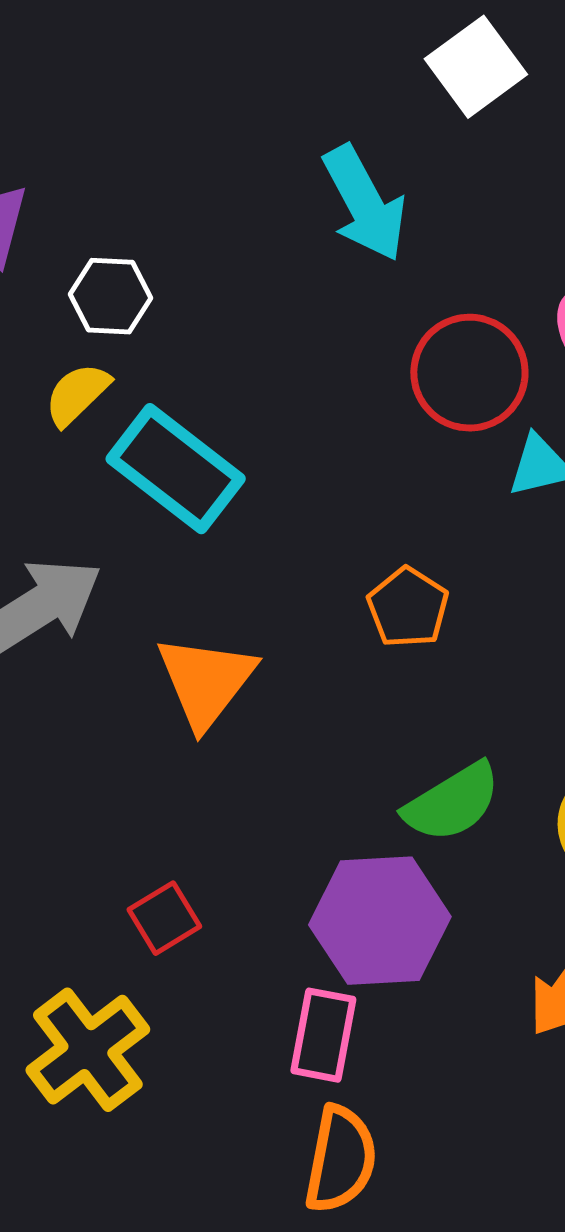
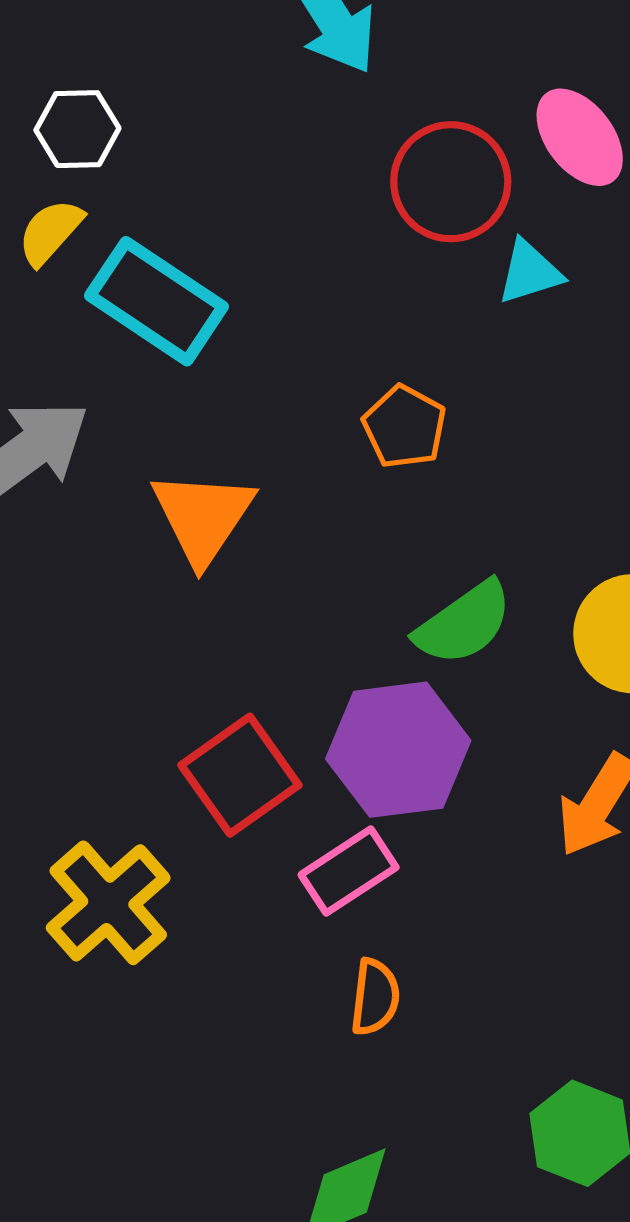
red square: (164, 918) -> (240, 775), moved, size x1.6
pink rectangle: (323, 1035) -> (349, 871), turned 50
orange semicircle: (341, 1159) -> (375, 997), size x0.7

